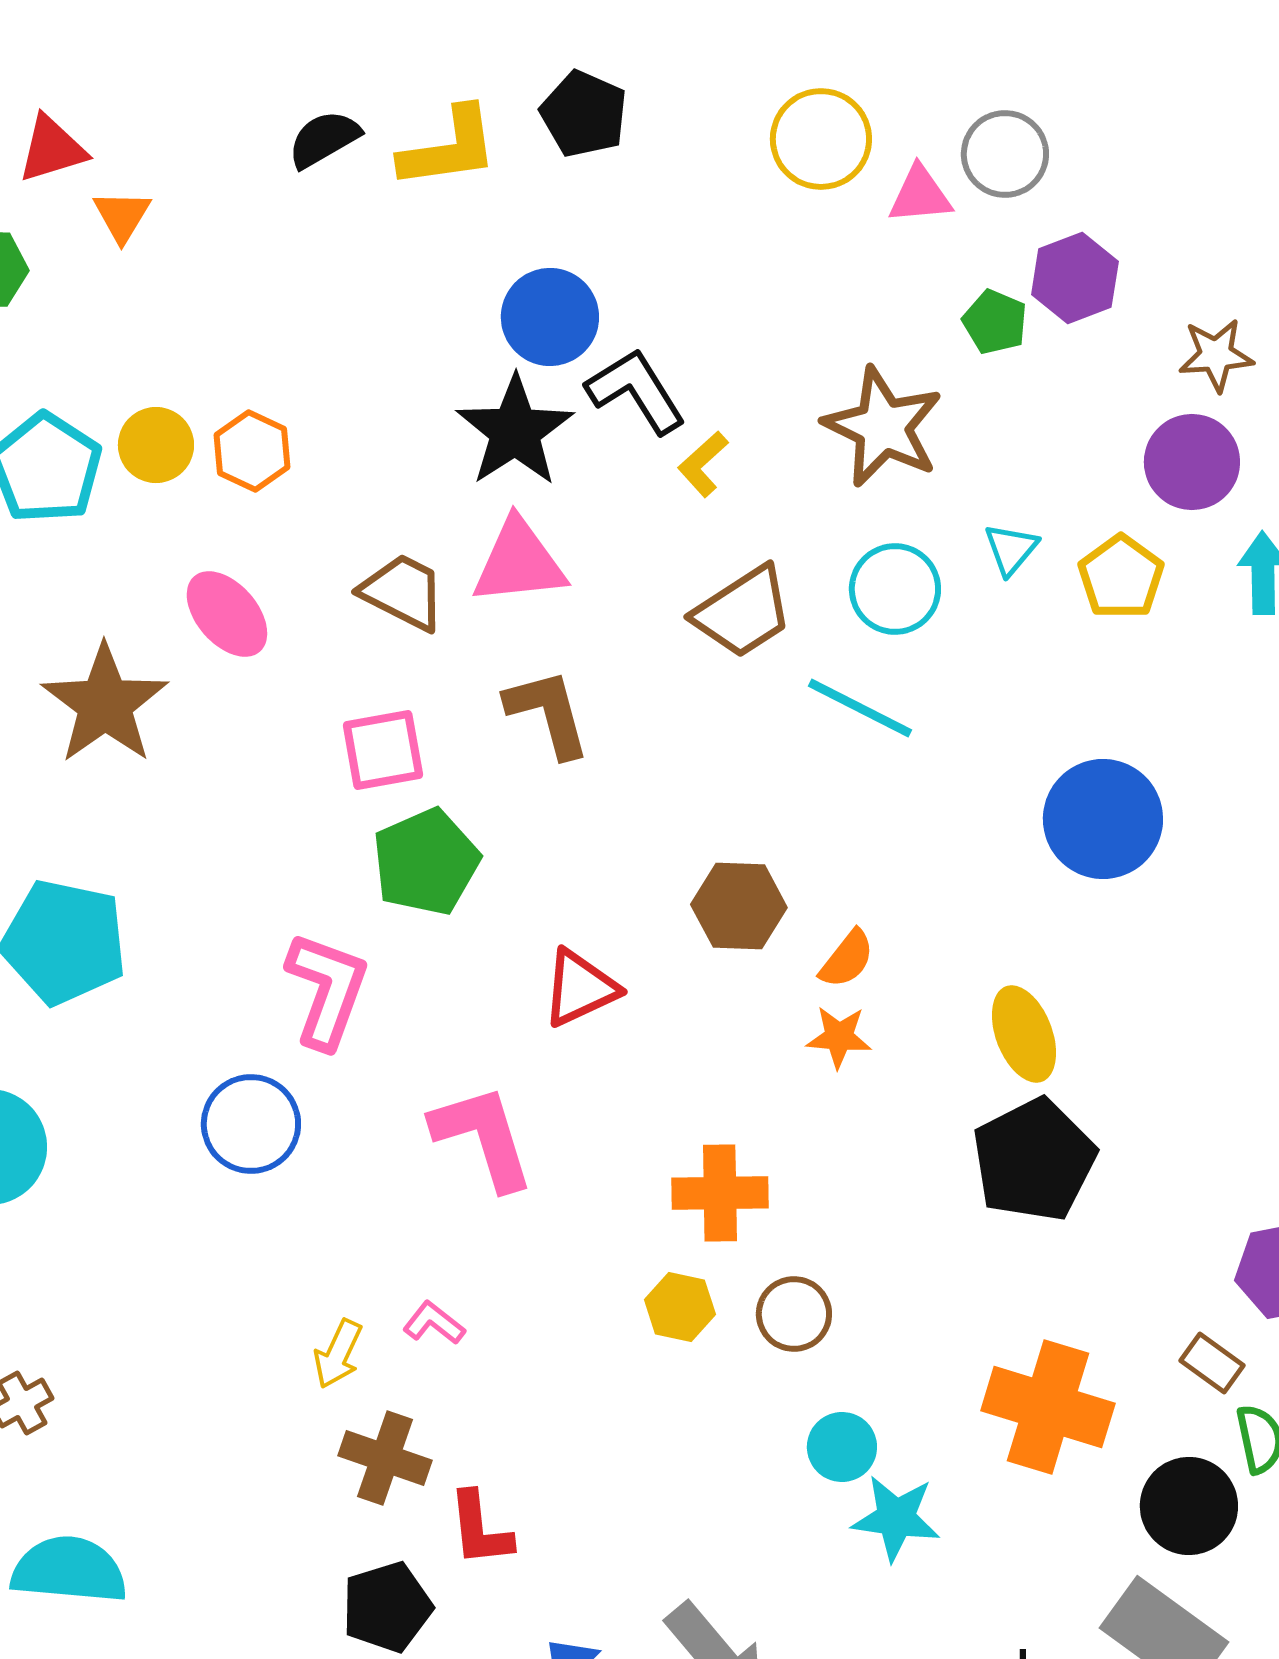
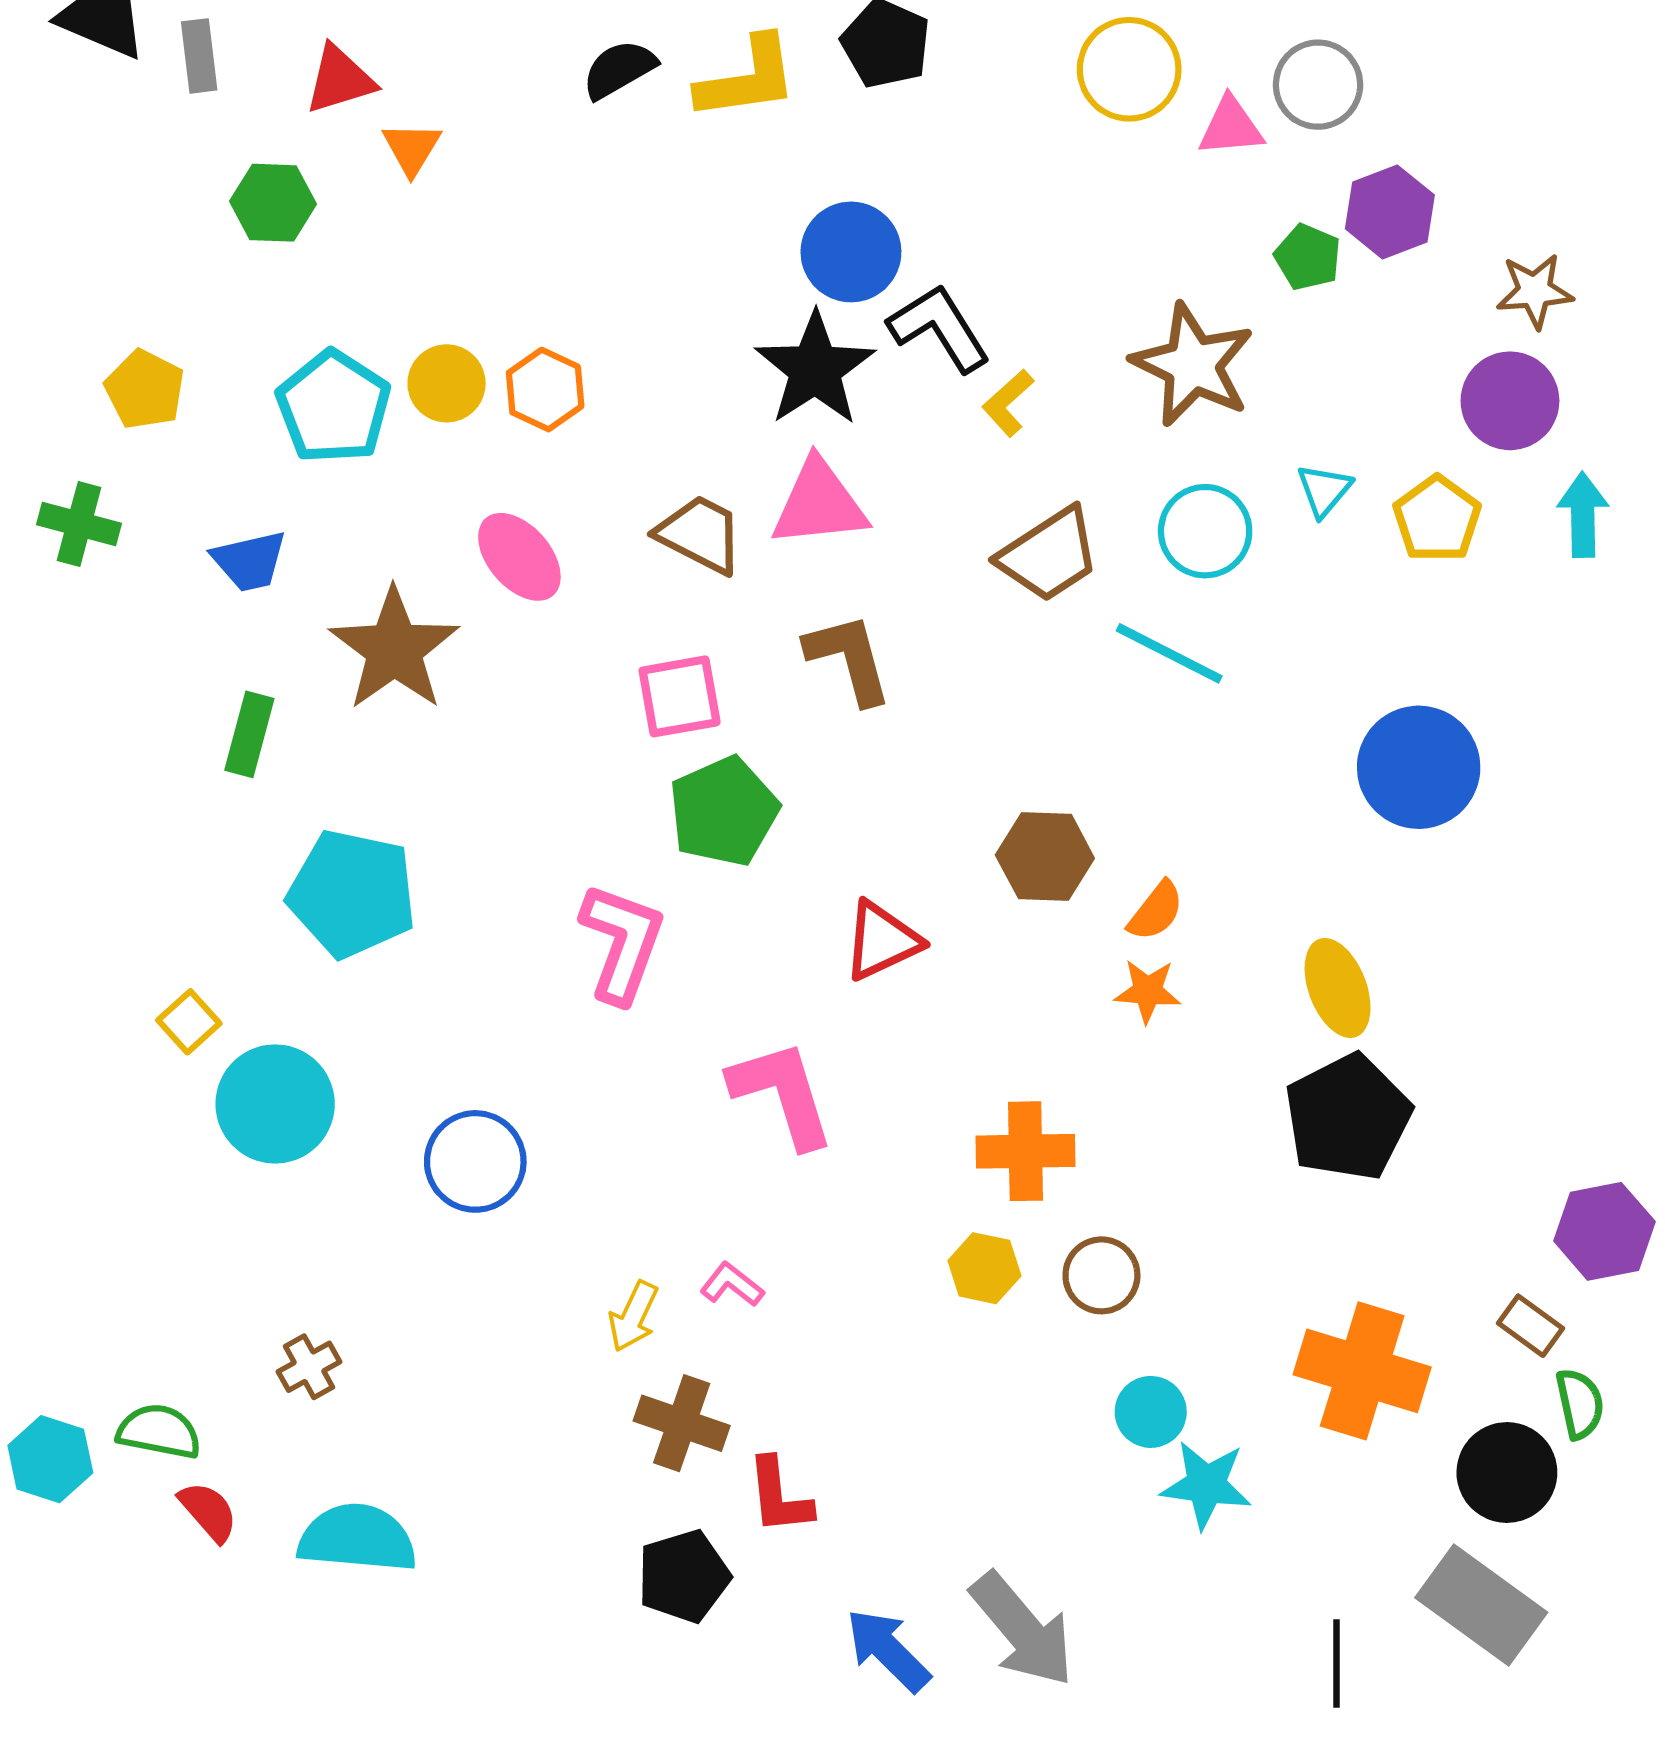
blue circle: (251, 1124) -> (475, 1161), moved

